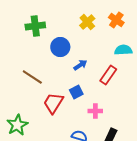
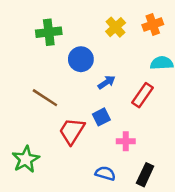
orange cross: (116, 20) -> (153, 25), turned 35

